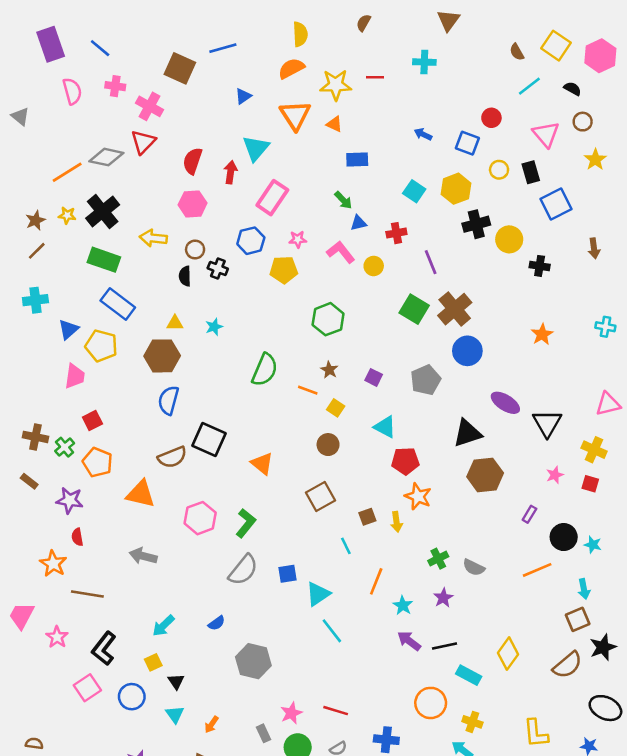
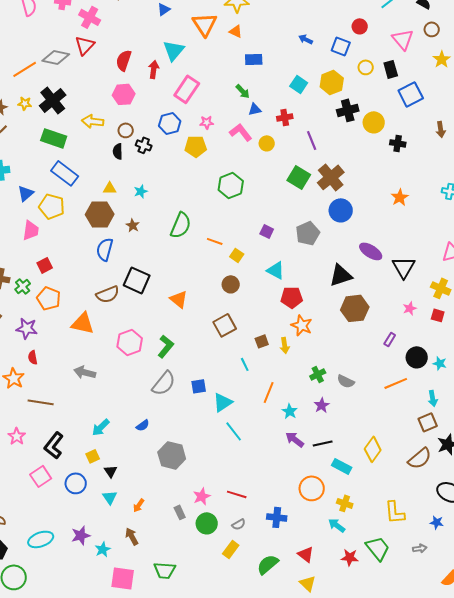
brown star: (329, 370) -> (133, 225), moved

